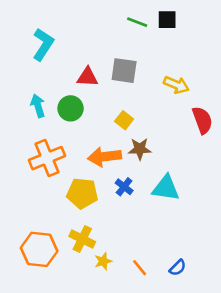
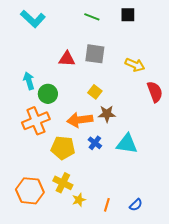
green line: (137, 22) -> (92, 17), moved
cyan L-shape: (43, 44) -> (33, 19), moved, turned 100
green circle: (71, 108) -> (48, 94), moved
orange line: (140, 268) -> (107, 205), turned 56

